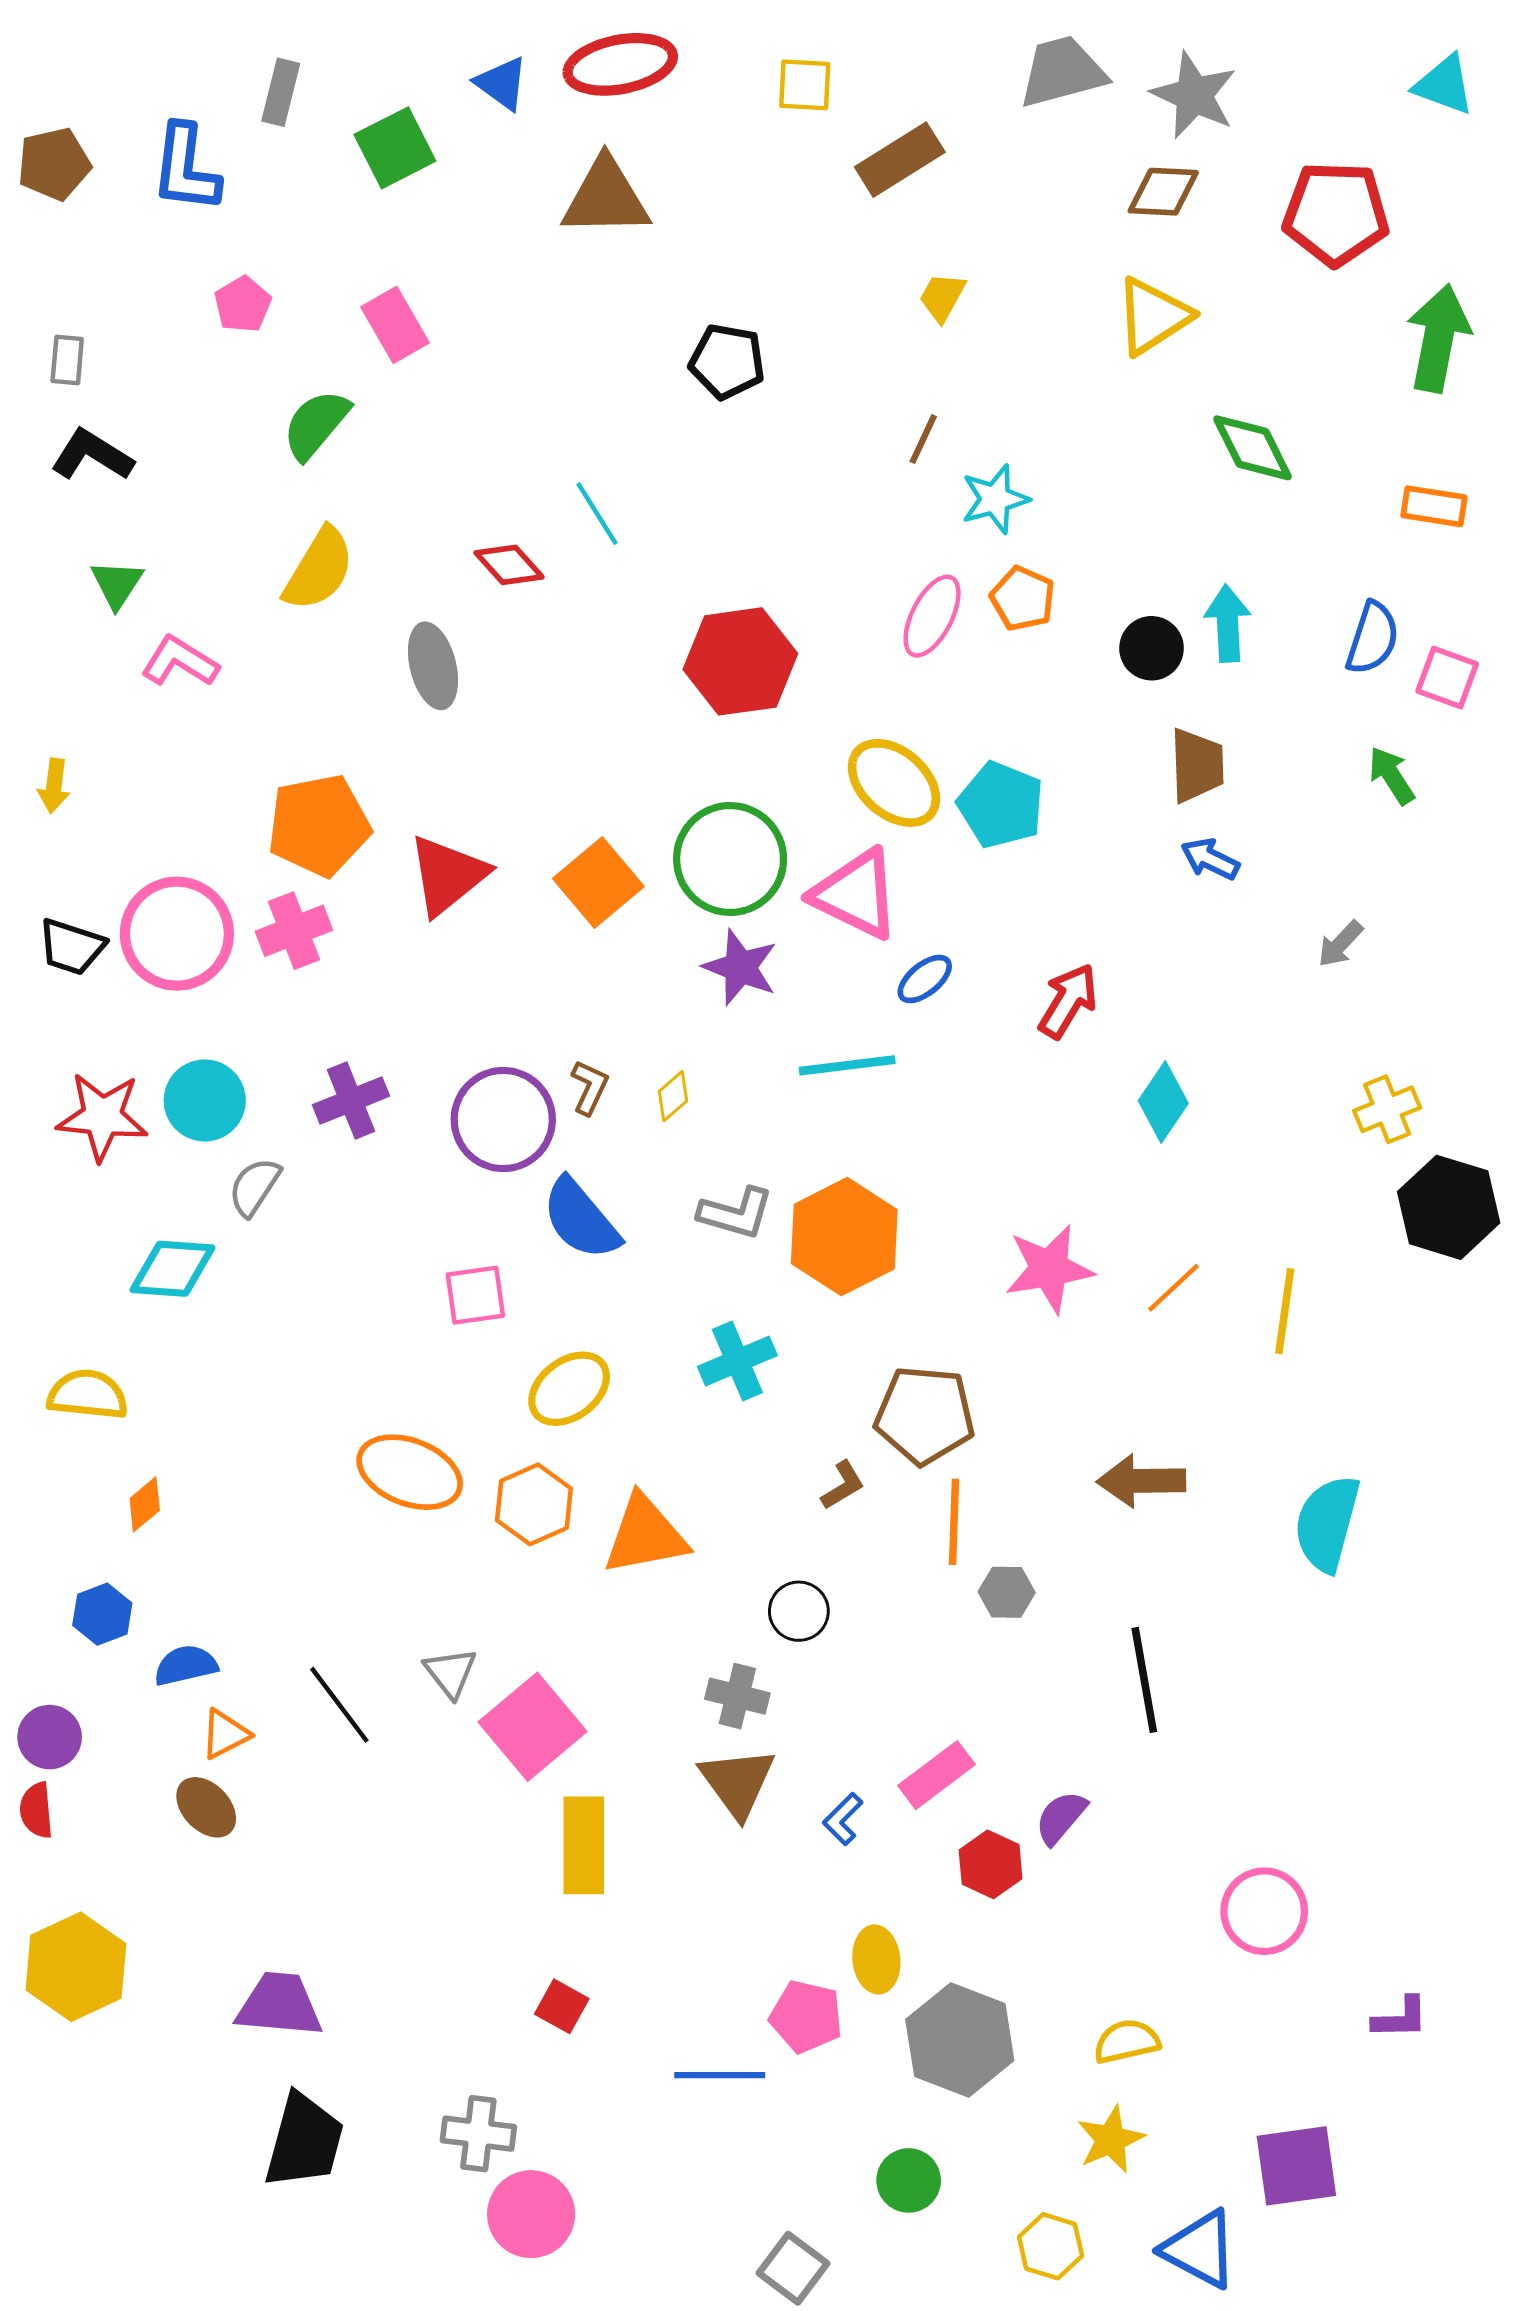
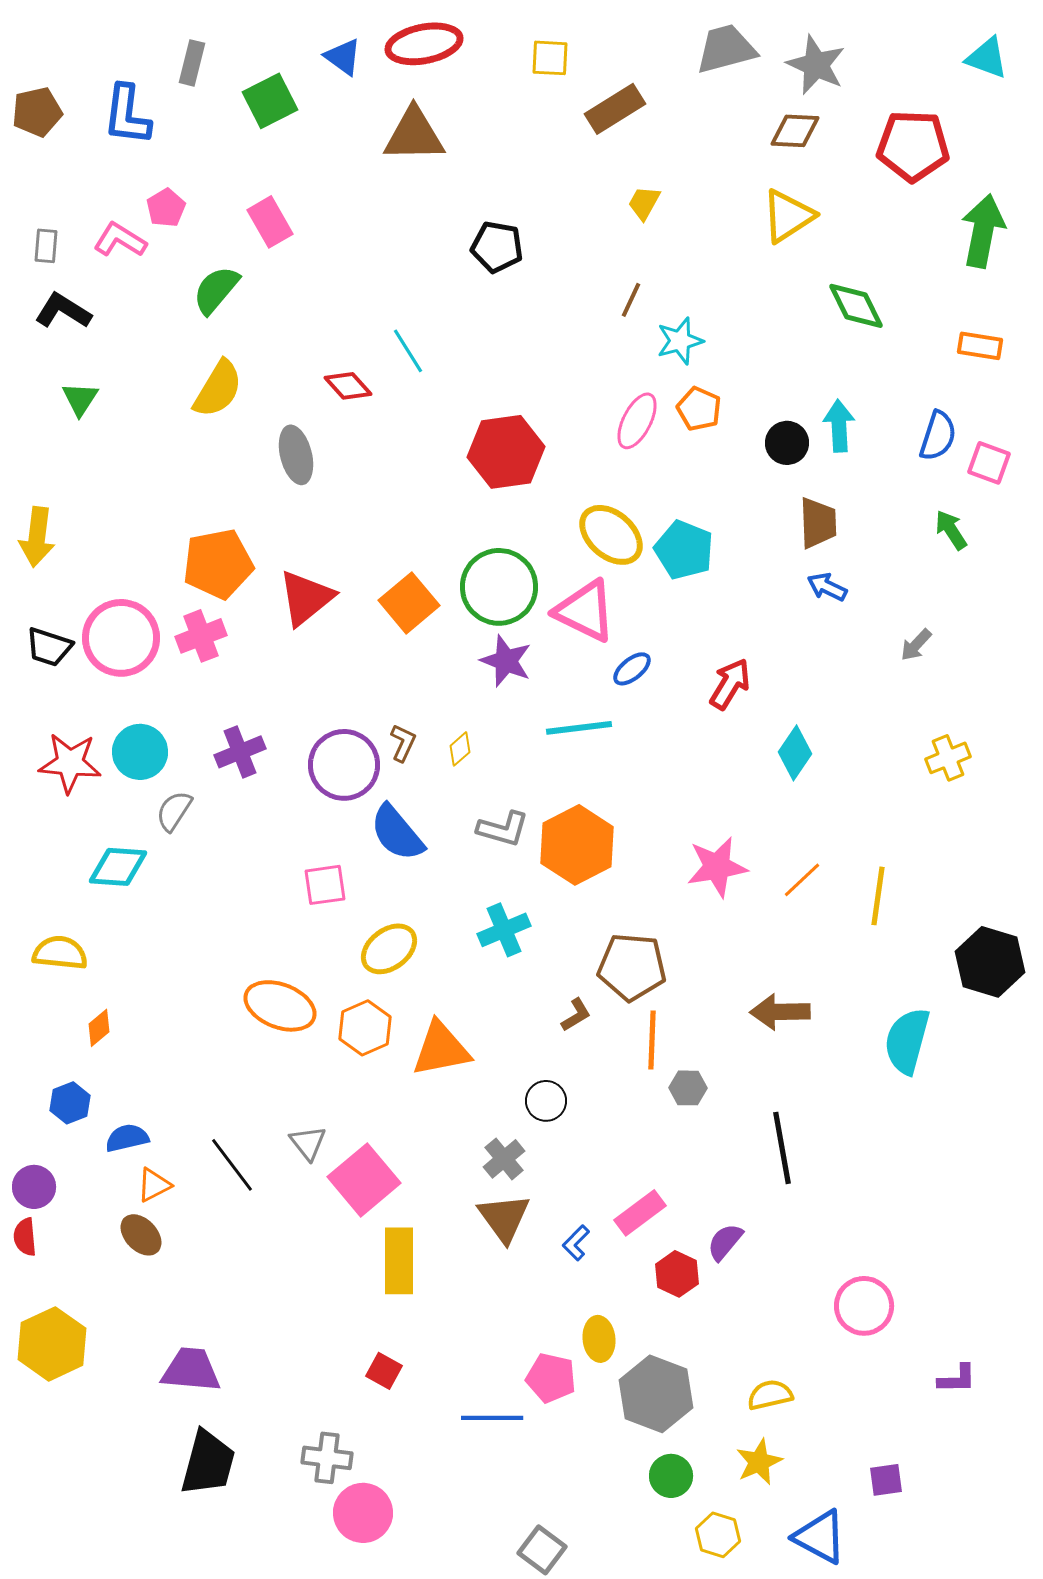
pink L-shape: (180, 661) -> (120, 240), moved
yellow arrow: (54, 786) -> (37, 537), size x1.6
black hexagon: (1449, 1207) -> (990, 962), moved
gray cross: (737, 1696) -> (504, 1159), turned 36
purple square: (1296, 2166) -> (886, 1480), size x0.6
green circle: (909, 2180) -> (671, 1476), moved

